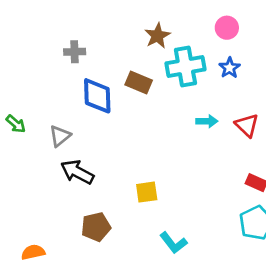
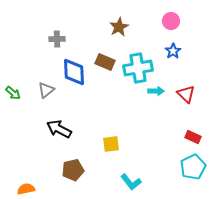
cyan cross: (185, 66) -> (138, 68), moved
gray triangle: (60, 136) -> (46, 90), moved

